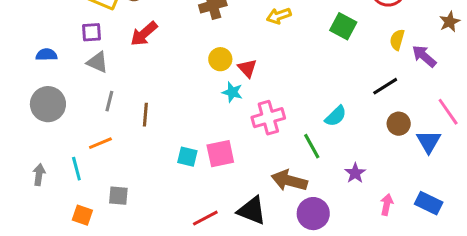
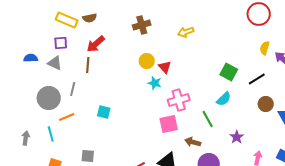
green square: (343, 26) -> (229, 72), moved
gray triangle: (97, 62) -> (55, 63), moved
gray circle: (48, 104) -> (49, 98), moved
brown line: (145, 115) -> (88, 65), moved
pink square: (220, 154) -> (169, 124), moved
cyan square: (187, 157) -> (104, 112), moved
brown arrow: (289, 181) -> (193, 142), size x0.7
gray square: (118, 196) -> (88, 156), moved

